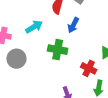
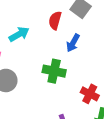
cyan arrow: (34, 27) -> (19, 34), moved

